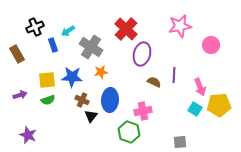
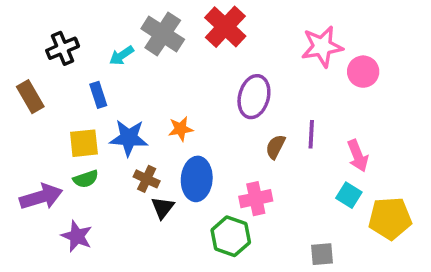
red cross: (126, 29) -> (225, 27), moved
blue rectangle: (53, 45) -> (98, 95), moved
pink circle: (211, 45) -> (363, 72), moved
gray cross: (91, 47) -> (163, 34), moved
brown semicircle: (154, 82) -> (275, 147), turned -88
purple arrow: (20, 95) -> (41, 197), moved, size x1.6
yellow pentagon: (219, 105) -> (390, 218), moved
purple star: (28, 135) -> (77, 236), moved

